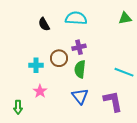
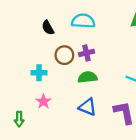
brown circle: (59, 58) -> (64, 55), moved
green semicircle: (80, 69) -> (88, 77), turned 78
blue triangle: (80, 96) -> (88, 107), turned -30

